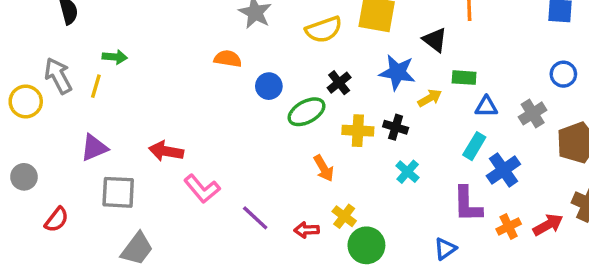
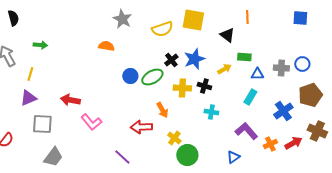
blue star: (397, 72) -> (194, 59), moved, turned -30
blue circle: (563, 74) -> (302, 64), moved
yellow line: (96, 86) -> (30, 74), moved
blue circle: (269, 86) -> (130, 76), moved
gray cross: (533, 113) -> (281, 68), moved, turned 35
blue cross: (503, 170) -> (283, 111), moved
cyan cross: (408, 172) -> (211, 112), turned -32
purple L-shape: (467, 204) -> (246, 131), turned 140
purple line: (255, 218) -> (122, 157), moved
red arrow: (307, 230) -> (141, 127), moved, size x1.5

